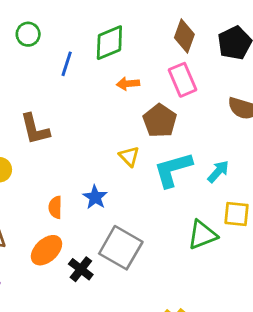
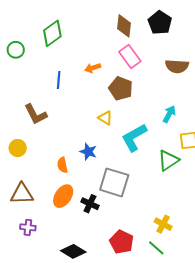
green diamond: (109, 43) -> (52, 33), moved
blue line: (67, 64) -> (59, 80), moved
cyan L-shape: (173, 170) -> (134, 137), moved

